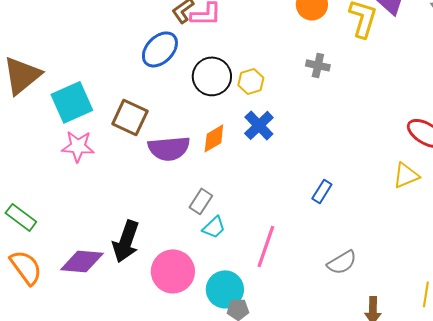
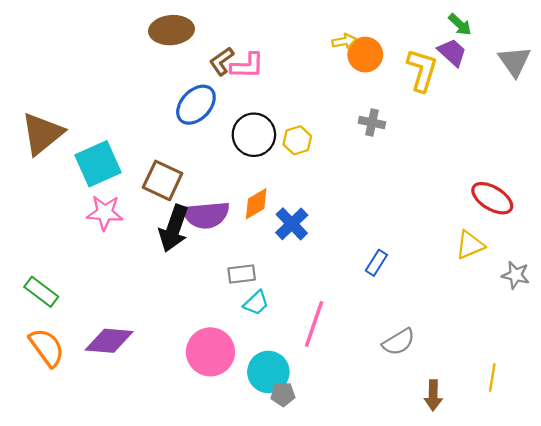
blue cross: (259, 125) -> (292, 224), moved
gray rectangle: (201, 201) -> (242, 274), turned 50
black arrow: (126, 241) -> (174, 228), moved

